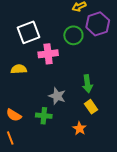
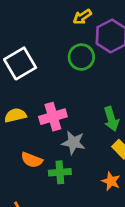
pink cross: (48, 54) -> (53, 117), moved
orange semicircle: (14, 115) -> (32, 160), moved

